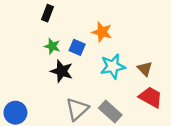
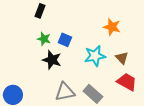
orange star: (102, 32) -> (112, 27), moved
gray triangle: (77, 109) -> (65, 92), turned 30

